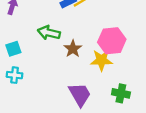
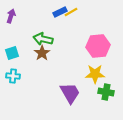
brown star: (73, 49) -> (42, 53), moved
yellow star: (101, 60) -> (95, 74), moved

